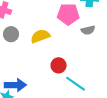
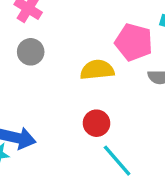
yellow semicircle: (40, 36) -> (97, 70), moved

